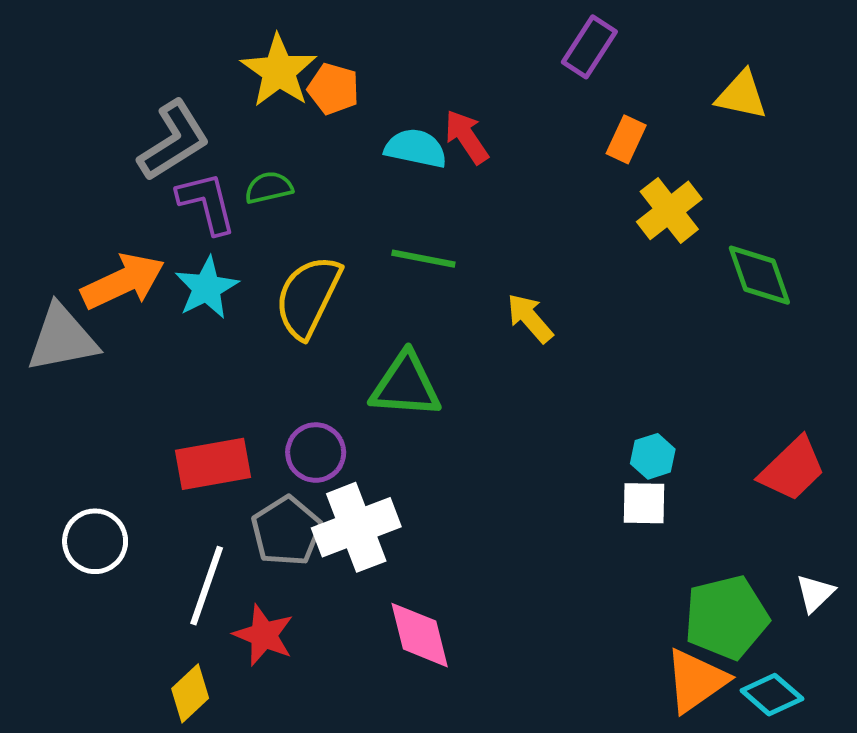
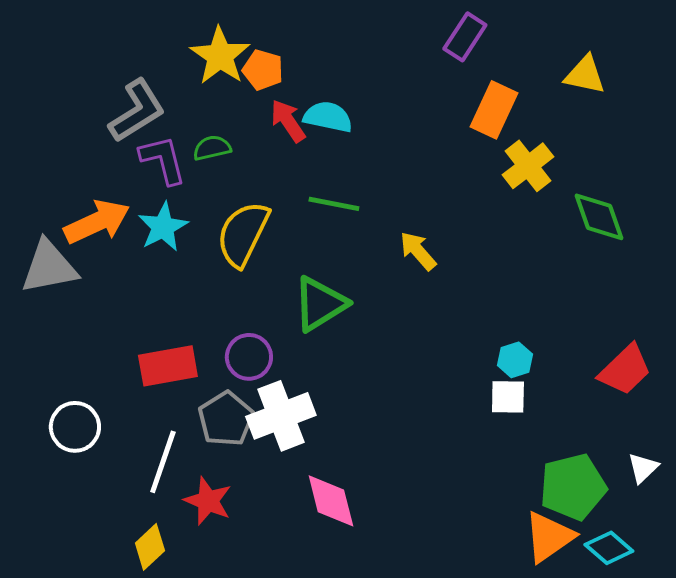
red arrow: (466, 137) -> (288, 121), moved
orange rectangle: (626, 139) -> (494, 110), size x1.5
green triangle: (406, 385) -> (320, 304), turned -36

